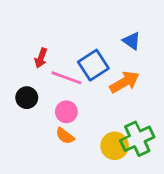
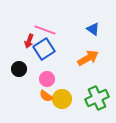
blue square: (93, 65) -> (44, 49), moved
pink line: (66, 78) -> (45, 30), moved
yellow circle: (115, 146) -> (62, 99), moved

